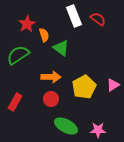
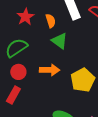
orange semicircle: (44, 35) -> (51, 21), moved
red circle: (51, 99) -> (18, 72), moved

